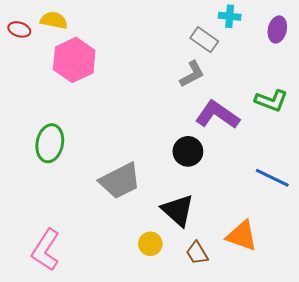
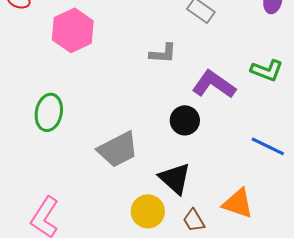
gray L-shape: (192, 74) -> (163, 53), moved, turned 32
yellow circle: (150, 244) -> (148, 211), size x1.4

